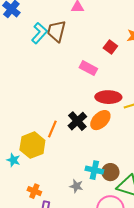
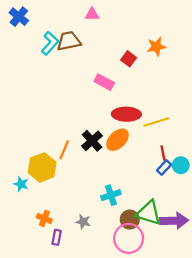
brown trapezoid: (56, 31) -> (69, 41), turned 65
cyan cross: (94, 170) -> (111, 195), turned -30
brown circle: (110, 172) -> (130, 220), moved
gray star: (76, 186) -> (83, 222), moved

